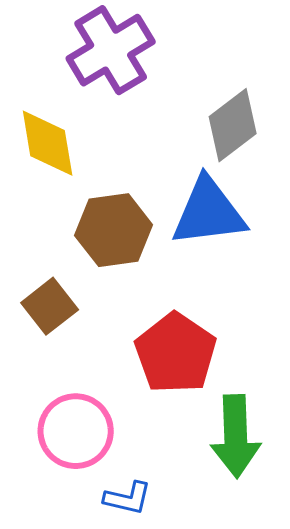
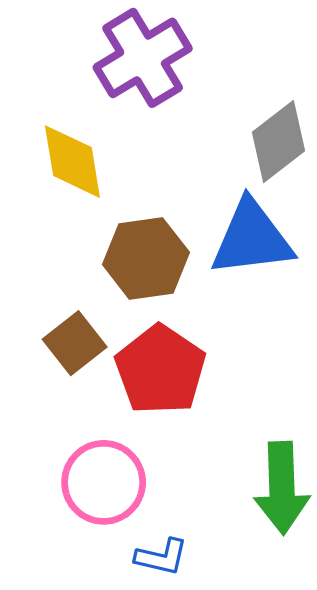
red pentagon: (176, 353) -> (160, 370), moved

